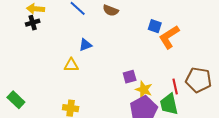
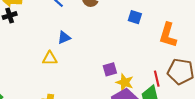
orange L-shape: (169, 37) -> (168, 35), moved, turned -40

